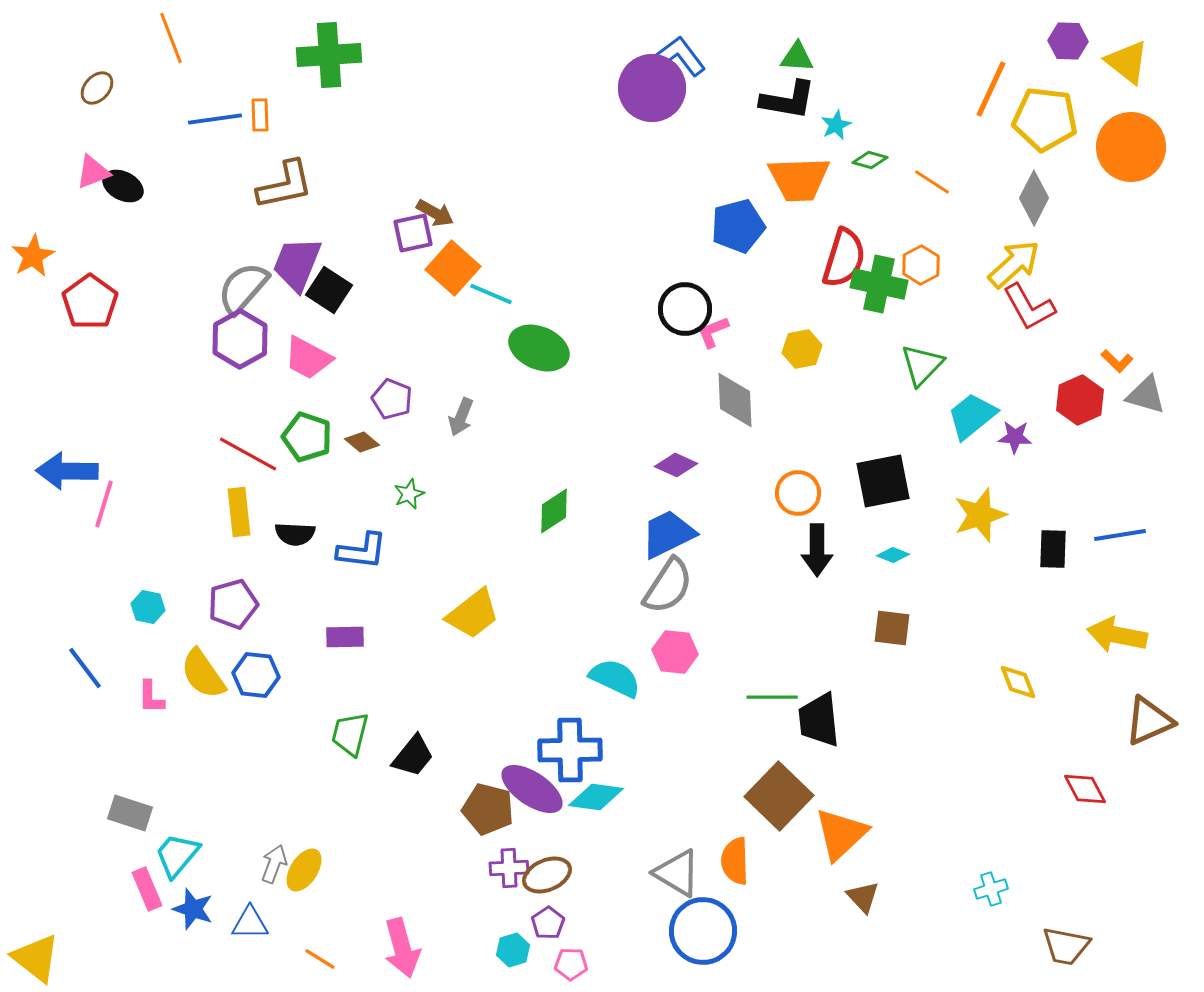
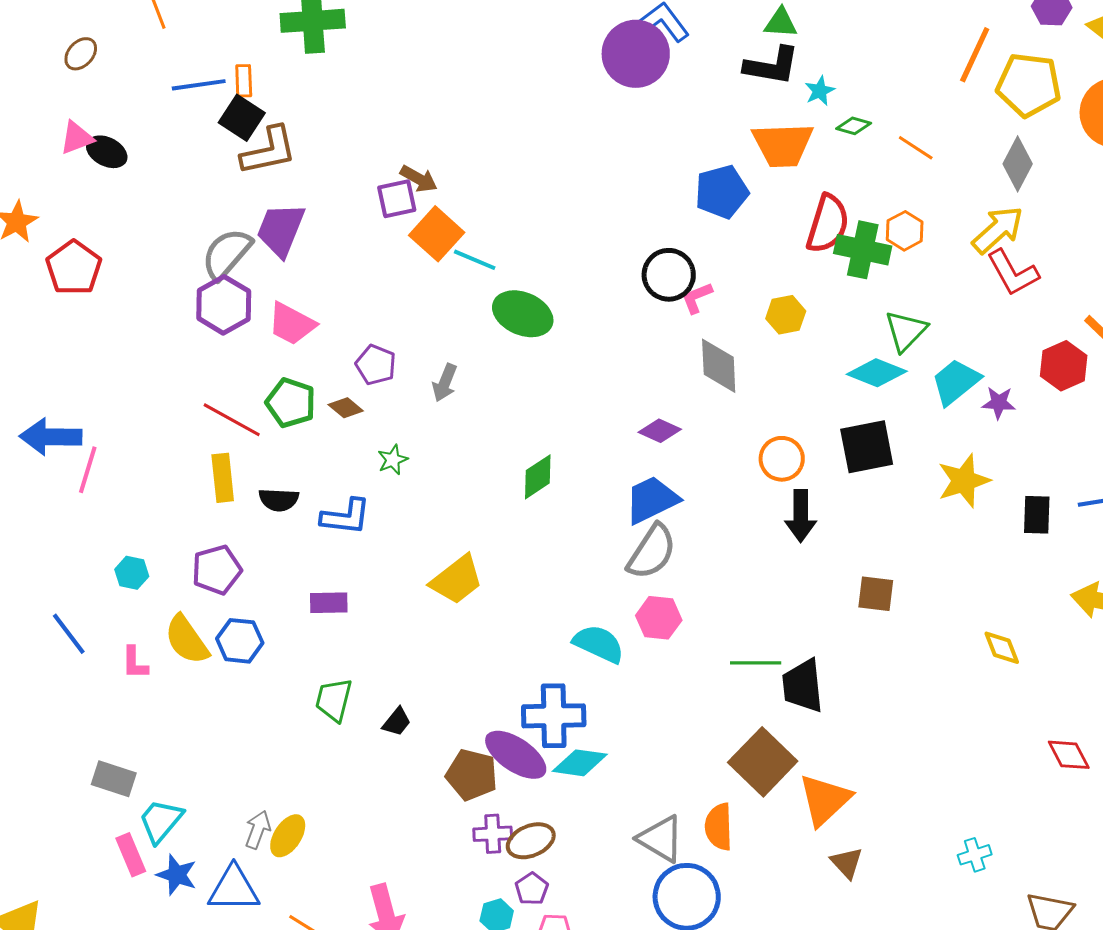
black square: (329, 290) -> (242, 118), moved
cyan diamond: (893, 555) -> (877, 373), moved, size x1.8
black trapezoid: (413, 756) -> (397, 722), size x0.7
blue triangle: (250, 923) -> (234, 889), size x1.4

